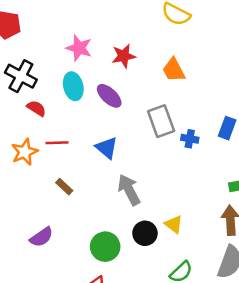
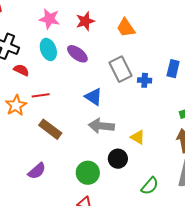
blue triangle: (107, 148) -> (94, 97), moved
brown rectangle: (64, 187) -> (50, 129), size x1.6
gray arrow: (129, 190) -> (101, 126), turned -50
yellow triangle: (174, 224) -> (138, 137), moved

